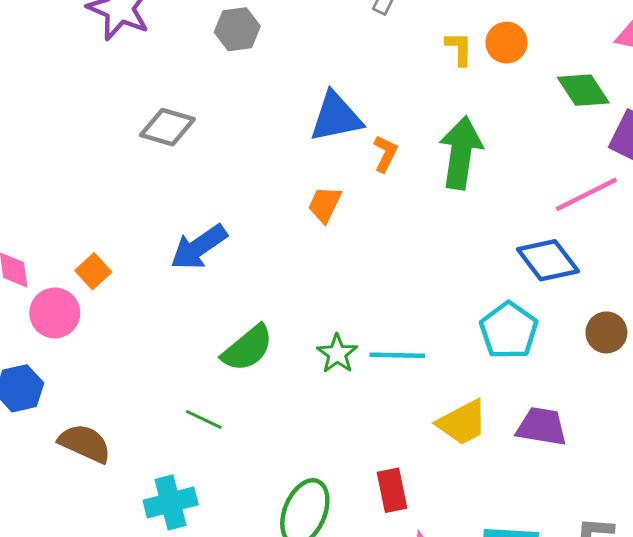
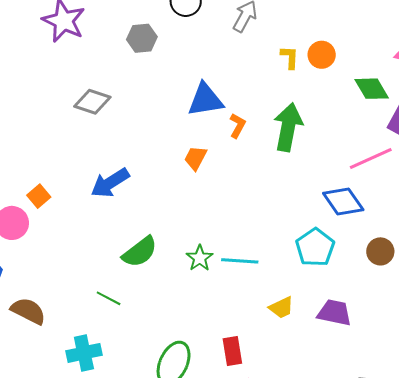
yellow trapezoid: (462, 422) -> (281, 308), size x0.7

